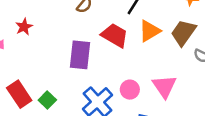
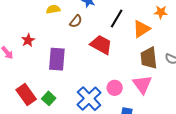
orange triangle: (150, 31) -> (141, 29), moved
brown trapezoid: (183, 33) -> (149, 58), moved, turned -40
purple rectangle: (80, 55) -> (57, 59), moved

